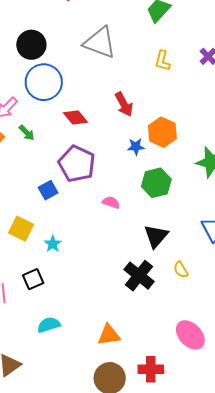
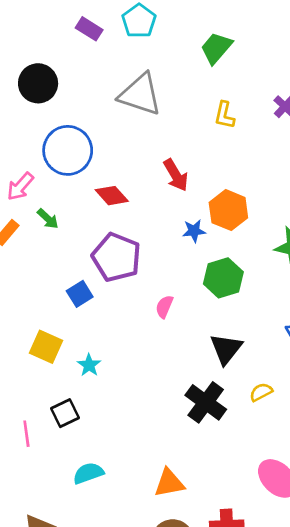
black circle: (31, 45) -> (38, 83), moved
pink semicircle: (111, 202) -> (164, 307), turned -84
yellow semicircle: (181, 270) -> (261, 392), turned 96

